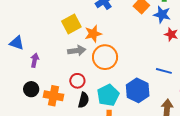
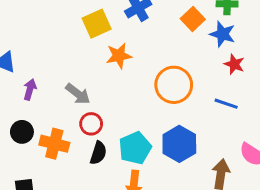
yellow square: (71, 24) -> (97, 24), moved
gray arrow: (77, 51) -> (78, 94), moved, turned 42
orange circle: (105, 57) -> (174, 85), moved
blue line: (164, 71) -> (226, 104), moved

